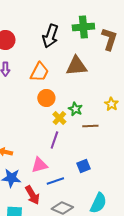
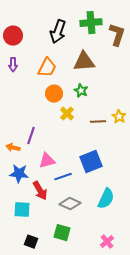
yellow star: (111, 104) -> (119, 117), moved
green star: (75, 109) -> (81, 91), moved
purple line: (54, 140) -> (31, 136), moved
blue square: (83, 166) -> (91, 162), size x1.6

